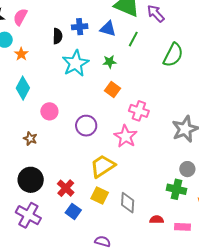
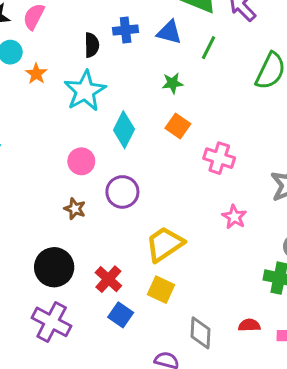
cyan star: (76, 63) -> (85, 91), moved
cyan diamond: (23, 88) -> (124, 130), moved
purple circle: (86, 126) -> (122, 192), moved
pink star: (126, 136) -> (234, 217), moved, size x0.7
brown star: (30, 139) -> (75, 209), moved
gray diamond: (128, 203) -> (201, 333), moved

